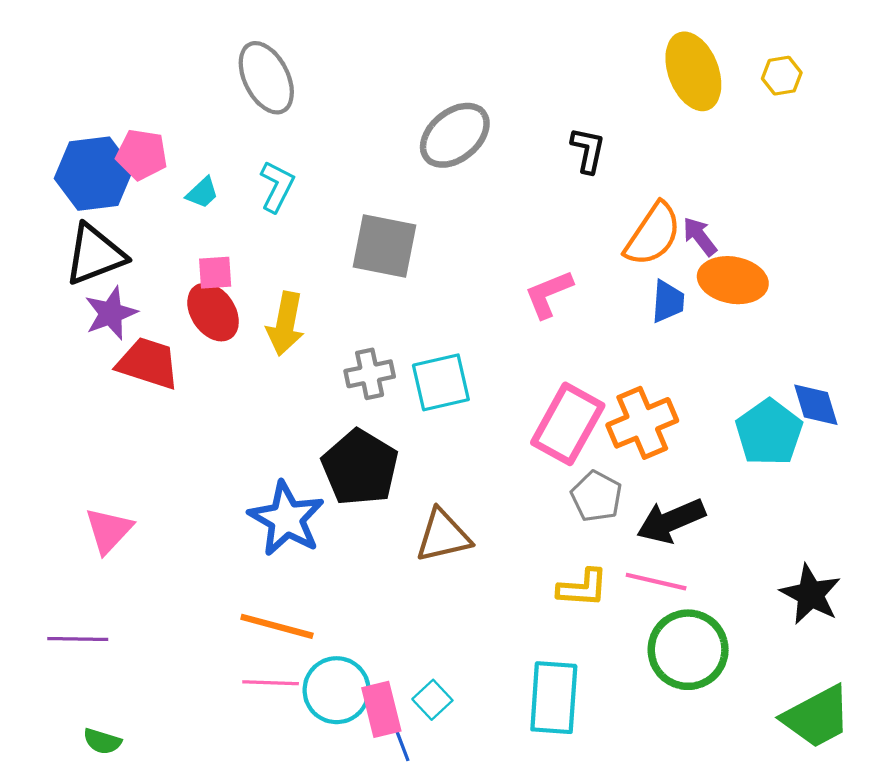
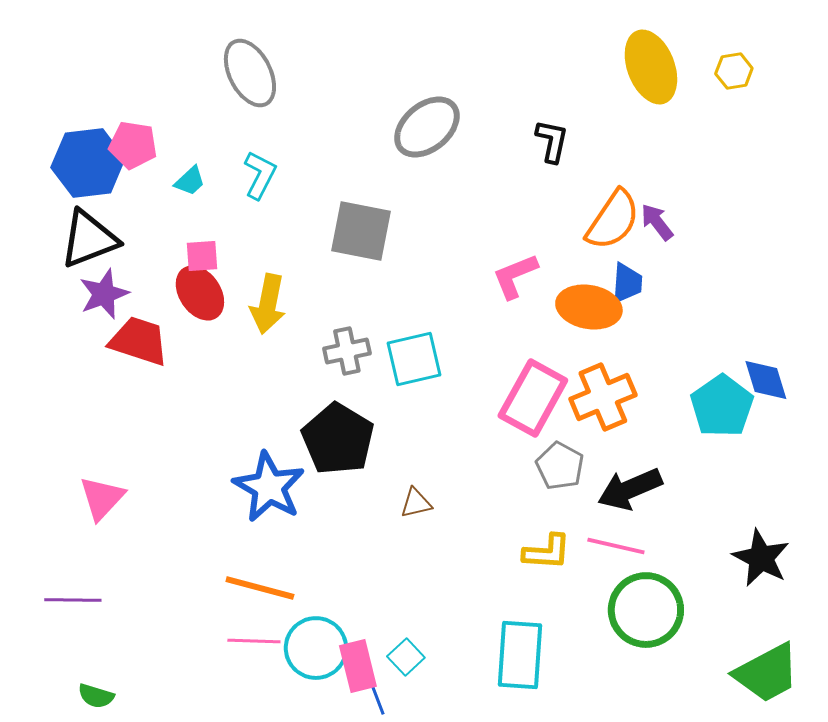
orange ellipse: (733, 280) -> (589, 307), moved
brown triangle: (443, 536) -> (416, 503), size x0.6

